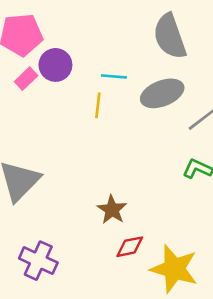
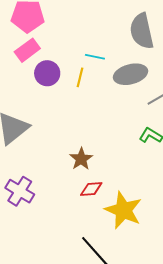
purple circle: (55, 65) -> (47, 73), moved
pink rectangle: (26, 79) -> (27, 50), size x1.4

